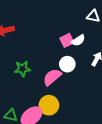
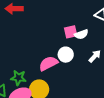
green star: (22, 69) -> (18, 78), moved

